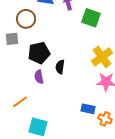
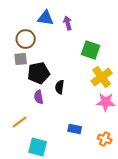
green square: (91, 18) -> (91, 50), moved
gray square: (12, 39) -> (21, 59), moved
blue rectangle: (88, 109) -> (75, 129), moved

